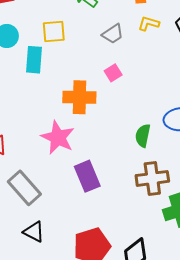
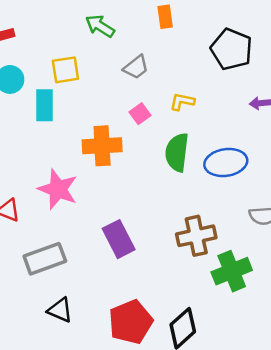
yellow L-shape: (149, 24) -> (182, 102), moved
green semicircle: (143, 136) -> (177, 152), moved, size x1.4
pink star: (58, 137) -> (58, 189), moved
gray rectangle: (24, 188) -> (45, 259), turned -64

